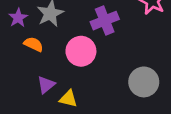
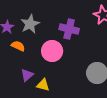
purple cross: (105, 21) -> (69, 29), turned 36

